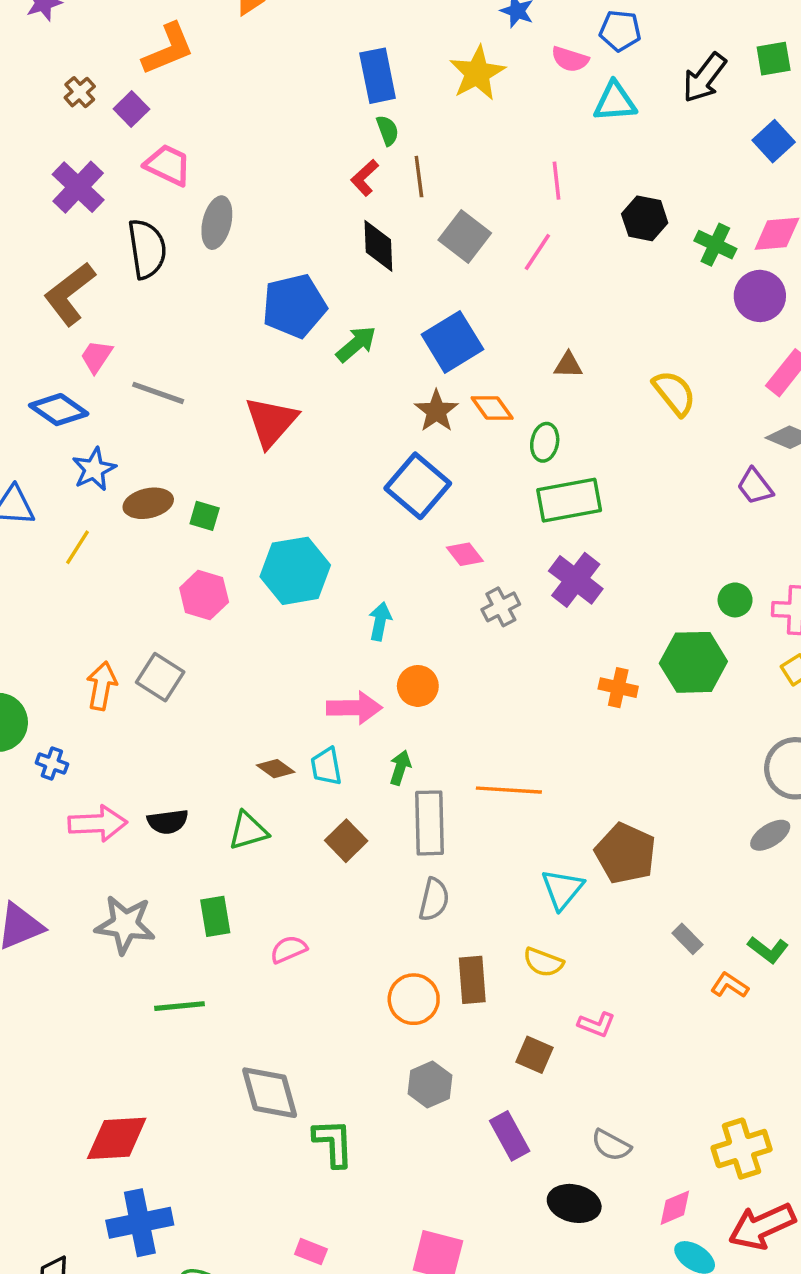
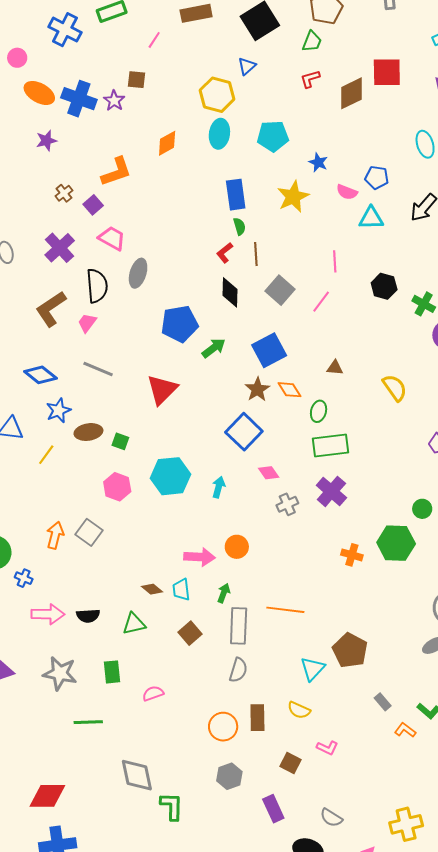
pink trapezoid: (96, 357) -> (87, 323), moved
cyan arrow: (380, 621) -> (219, 487), moved

